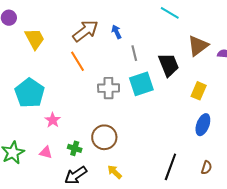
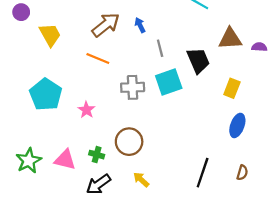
brown triangle: (198, 46) -> (230, 39), turned 35
orange line: (78, 61) -> (98, 58), turned -35
pink star: (53, 120) -> (86, 110), moved
pink triangle: (46, 152) -> (65, 160), size x1.5

